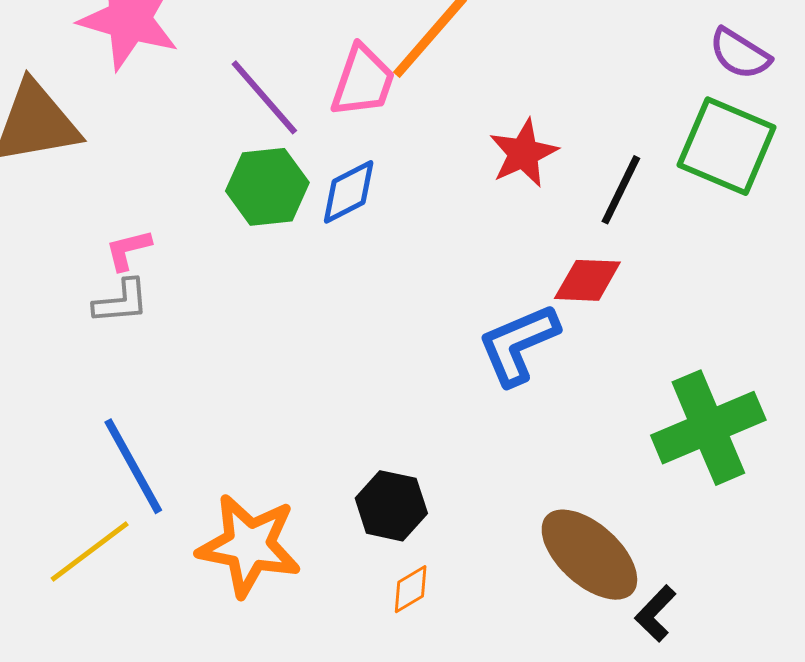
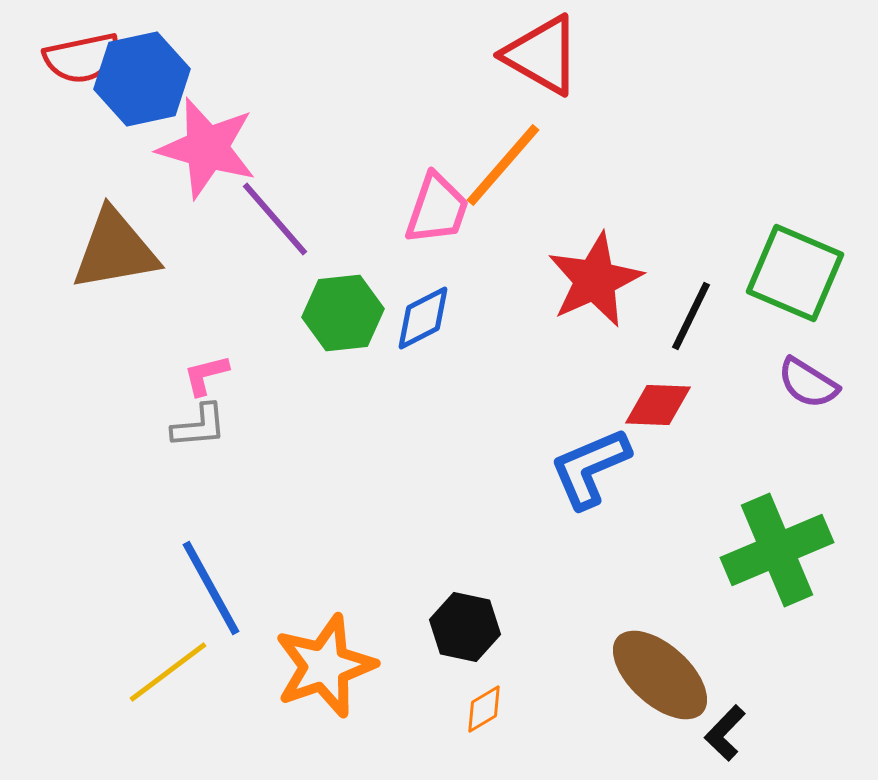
purple semicircle: (740, 54) -> (808, 383), moved
purple line: (264, 97) -> (275, 219), moved
red star: (523, 153) -> (595, 280), size x1.4
orange star: (249, 545) -> (325, 666), turned -30

